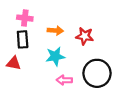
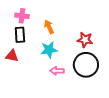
orange arrow: (55, 30) -> (49, 27), turned -120
red star: (85, 36) -> (85, 40), moved

